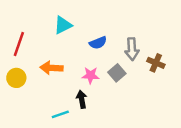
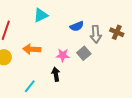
blue semicircle: (98, 43) -> (77, 26), moved
brown cross: (156, 63) -> (117, 32), moved
cyan line: (60, 114) -> (30, 86), moved, turned -32

